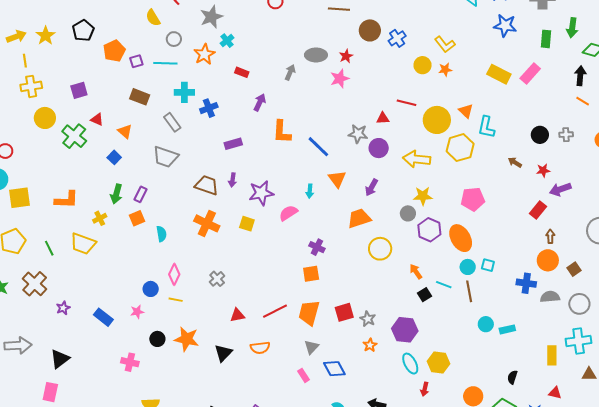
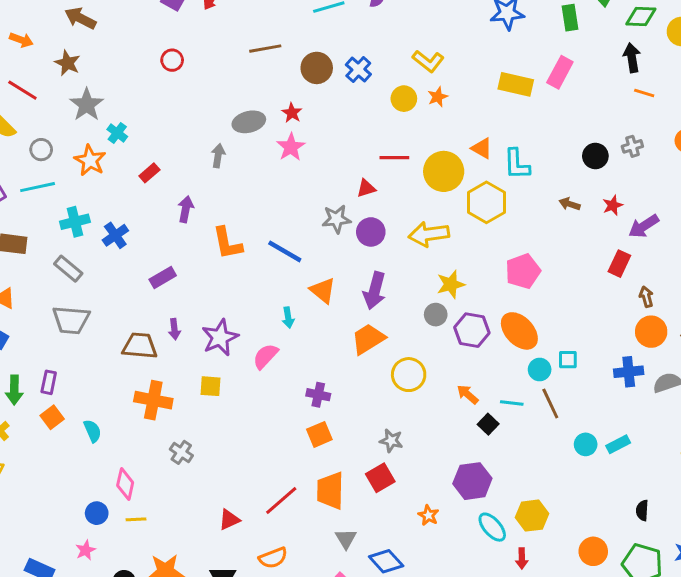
red rectangle: (242, 72) -> (149, 173), turned -48
purple arrow: (371, 188) -> (375, 291), size x1.4
gray cross: (217, 279) -> (181, 452), moved
gray star: (368, 319) -> (391, 441), moved

